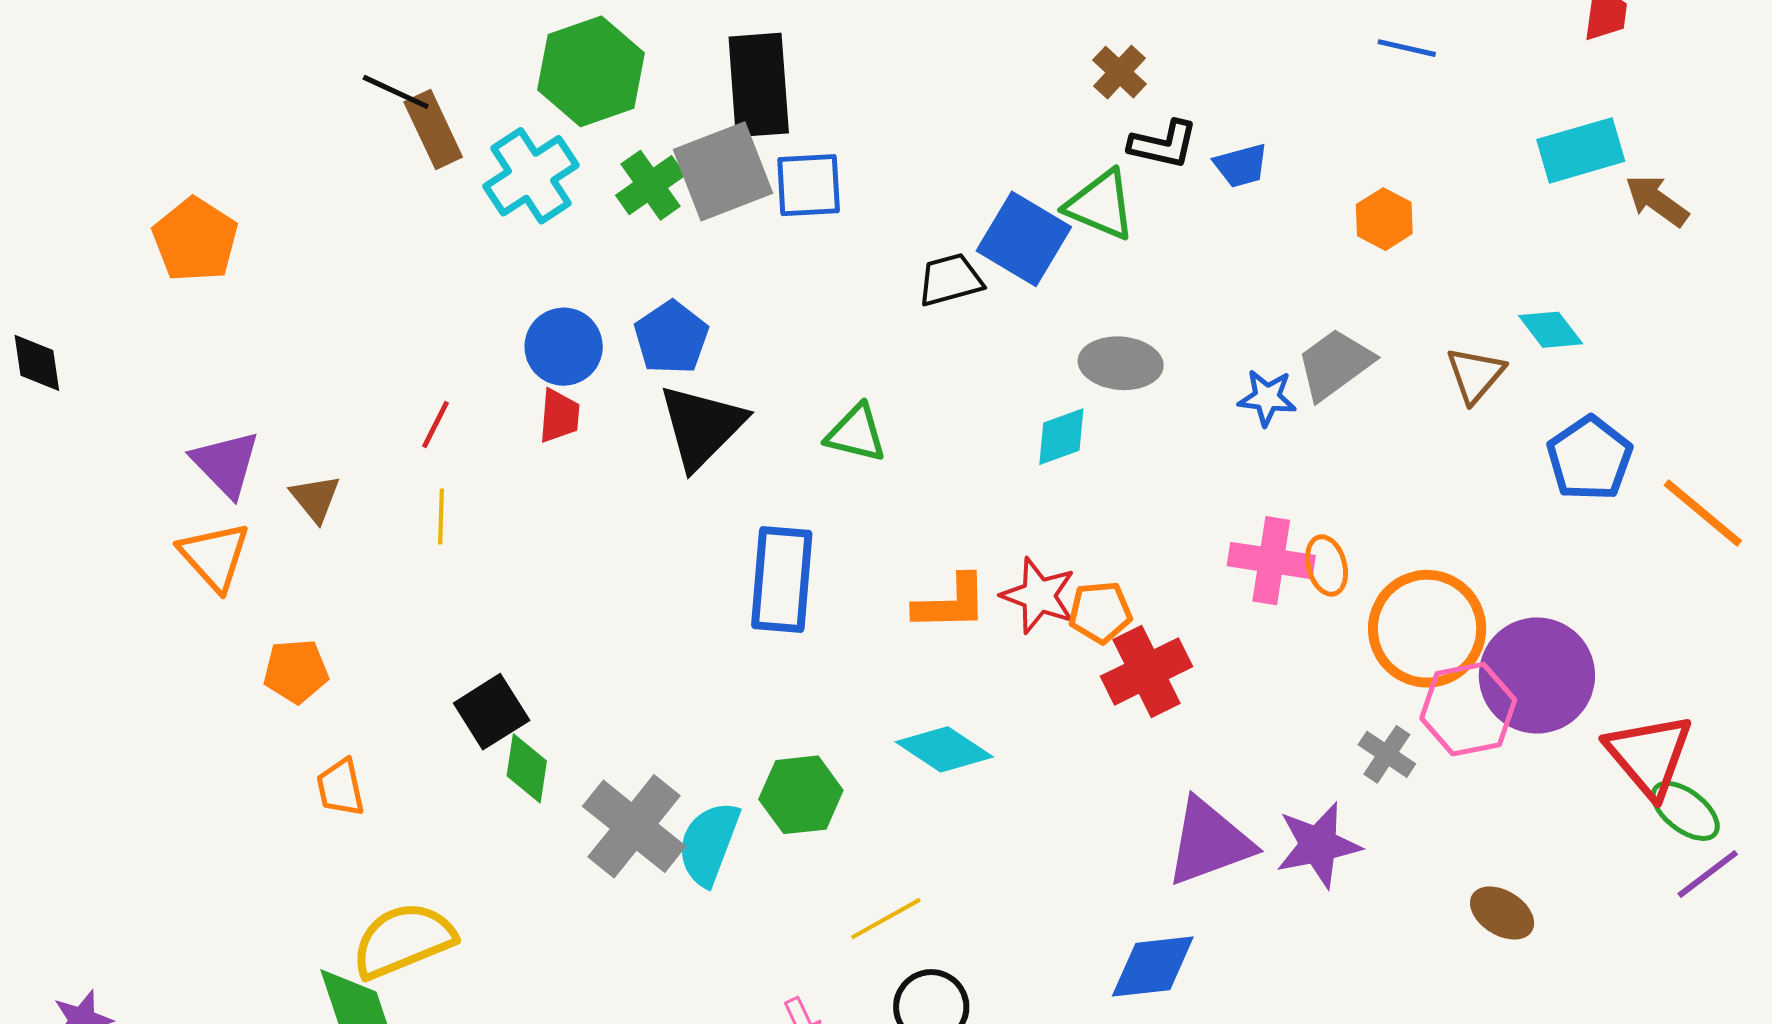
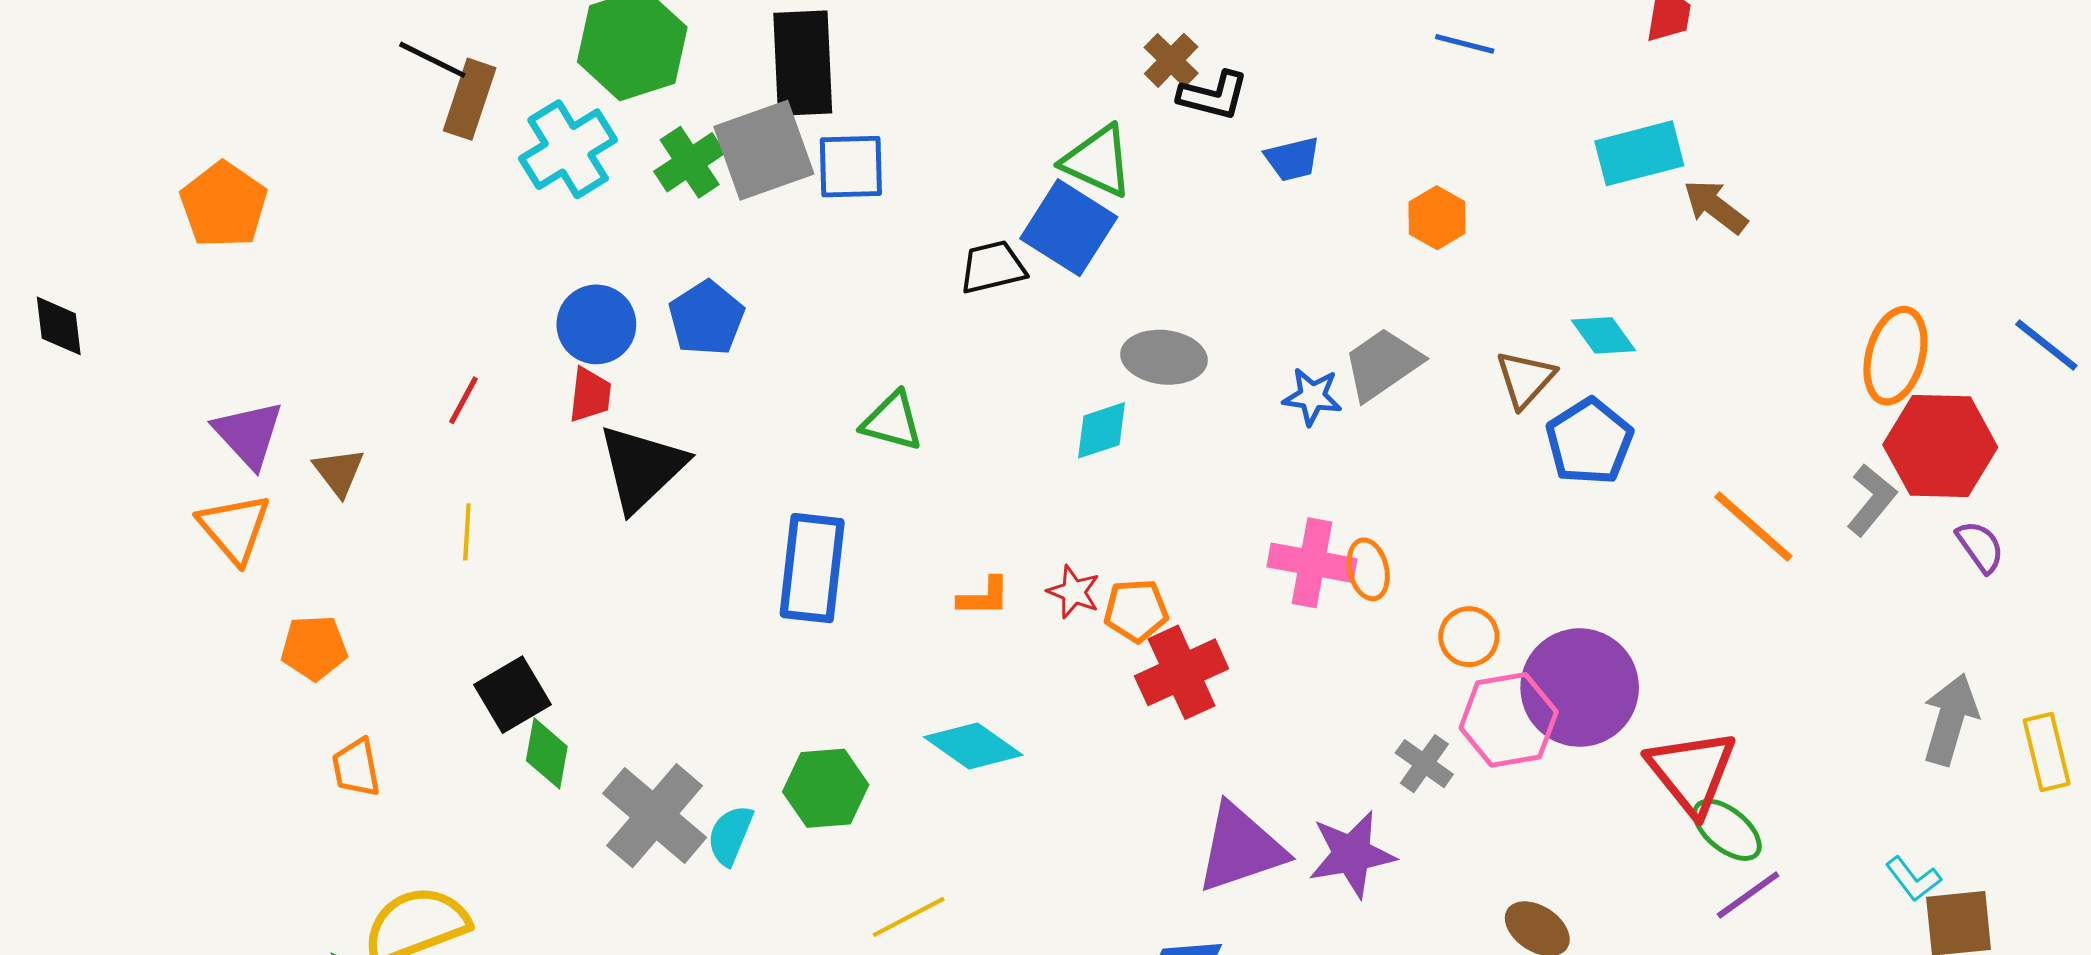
brown rectangle: (433, 129) -> (470, 99), turned 42
black L-shape: (1163, 144) -> (1213, 96), moved
green triangle: (1101, 205) -> (1098, 161), moved
black triangle: (702, 426) -> (642, 468), moved
blue pentagon: (1590, 458) -> (1589, 442), moved
yellow line: (441, 516) -> (467, 532), moved
red star: (1039, 596) -> (1074, 592), size x0.7
orange L-shape: (951, 603) -> (984, 597), size x0.7
orange circle: (1427, 629) -> (1469, 637), size x0.5
cyan semicircle: (709, 843) -> (730, 835), size x0.7

